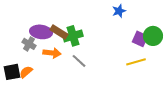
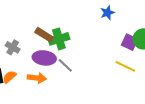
purple ellipse: (41, 32) -> (44, 58), moved
orange arrow: (52, 53) -> (37, 78), moved
yellow line: (136, 62) -> (125, 66), turned 42

